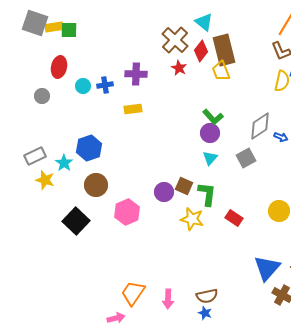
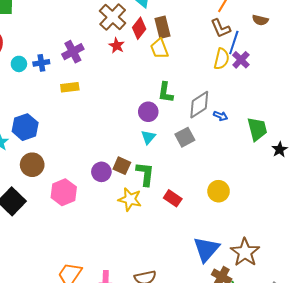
brown rectangle: (224, 50) -> (163, 27), size x0.7
purple cross: (136, 74) -> (73, 52), turned -30
green L-shape: (213, 117) -> (166, 92), moved, turned 50

